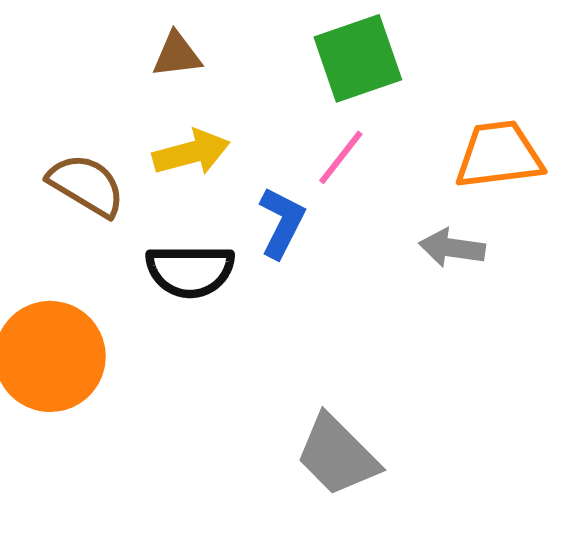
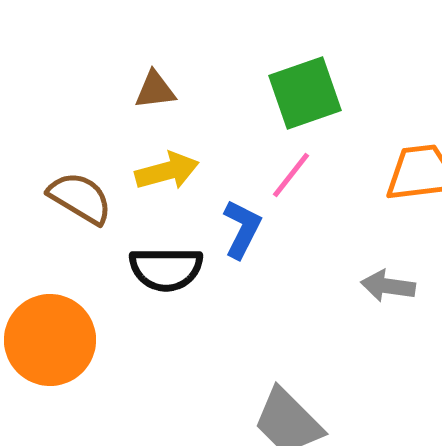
gray arrow: (452, 248) -> (388, 286), moved

